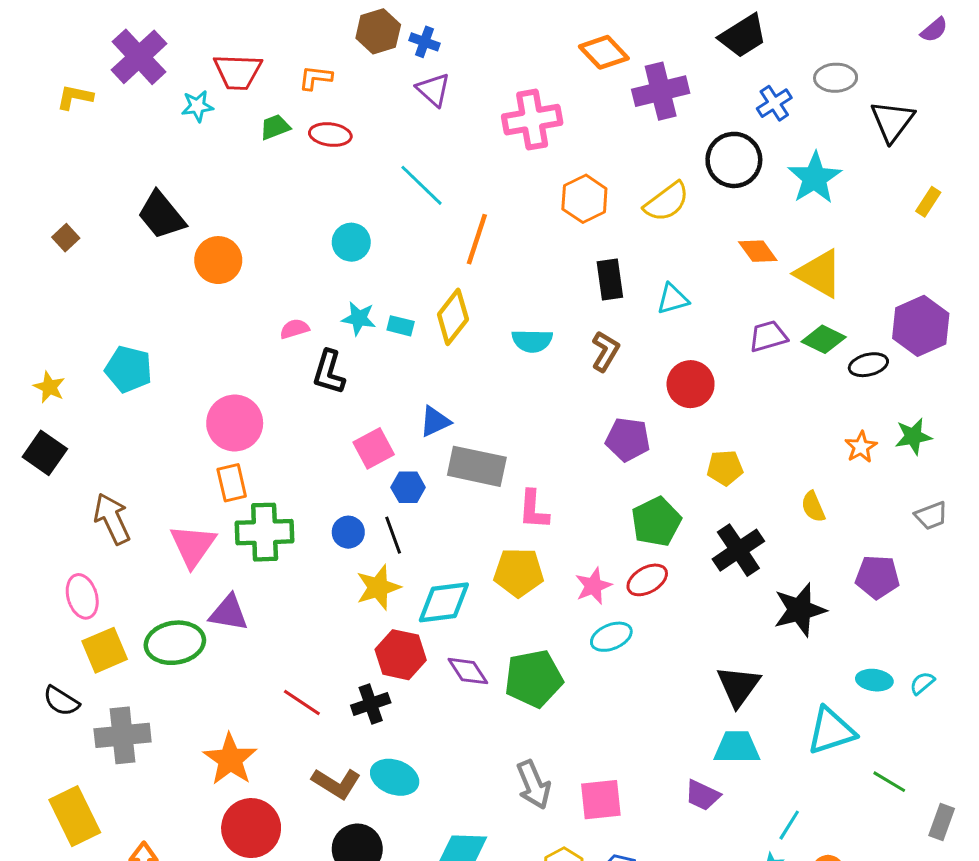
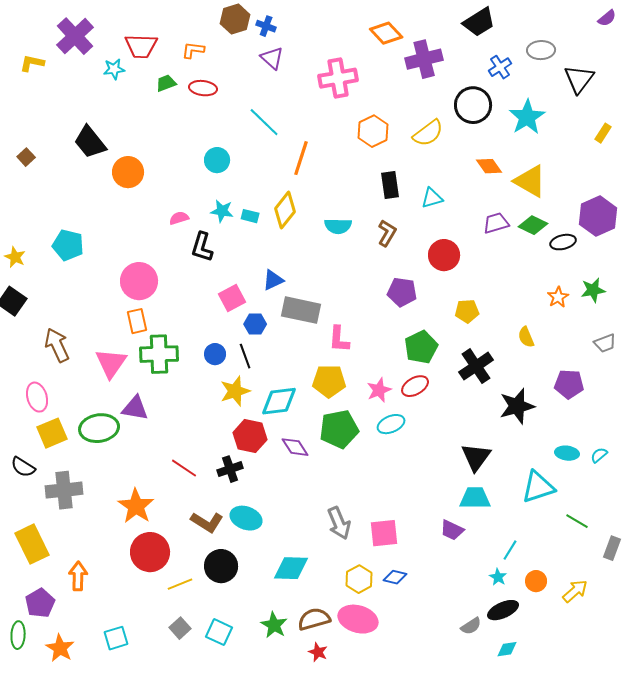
green pentagon: (534, 679) -> (339, 429), moved

